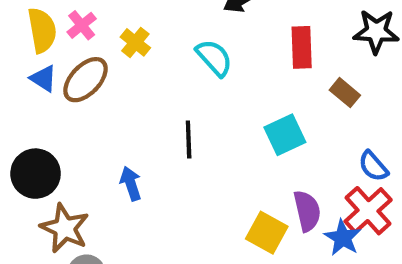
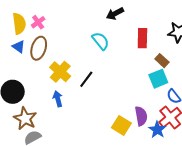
yellow cross: (135, 42) -> (60, 72), moved, size x1.5
brown ellipse: (86, 80) -> (39, 48), turned -30
cyan square: (285, 135) -> (158, 79), moved
black line: (189, 139) -> (86, 79), turned 36

